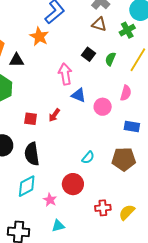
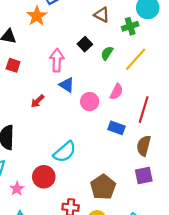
red square: (31, 119) -> (13, 65), moved
cyan semicircle: (88, 157) -> (65, 152), size x1.6
brown pentagon: (124, 159) -> (103, 187), moved, turned 30

